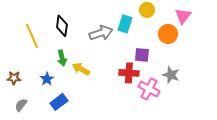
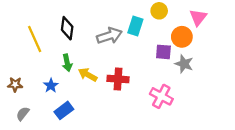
purple square: (142, 55) -> (163, 52), moved
red cross: (129, 73) -> (118, 79), moved
gray star: (171, 75) -> (184, 64), moved

